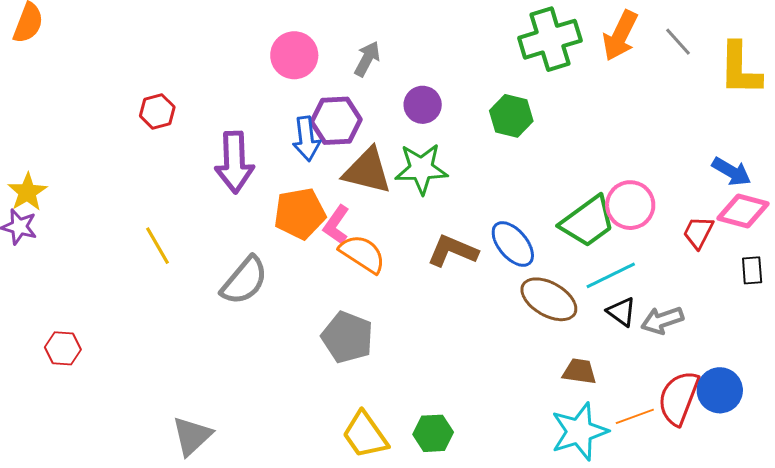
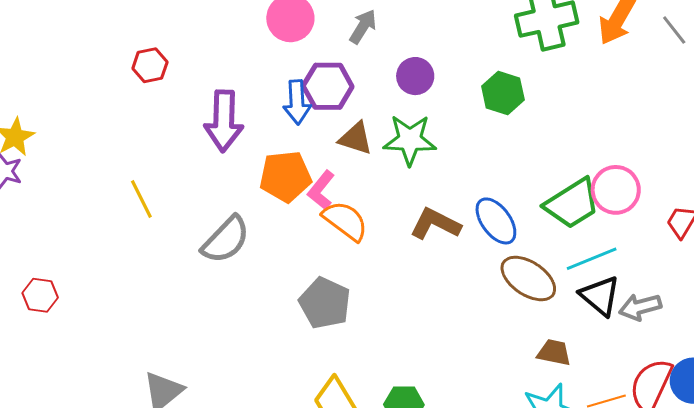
brown triangle: (367, 171) -> (356, 138), size x0.7
black triangle: (621, 312) -> (600, 296), size x1.4

